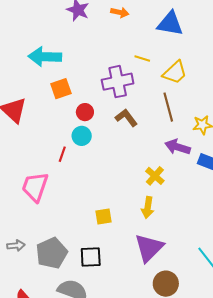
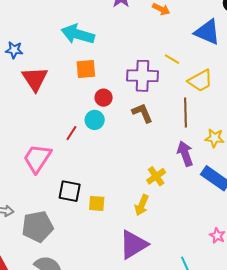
purple arrow: (178, 147) -> (185, 154), turned 40
black square: (91, 257) -> (70, 191), moved

